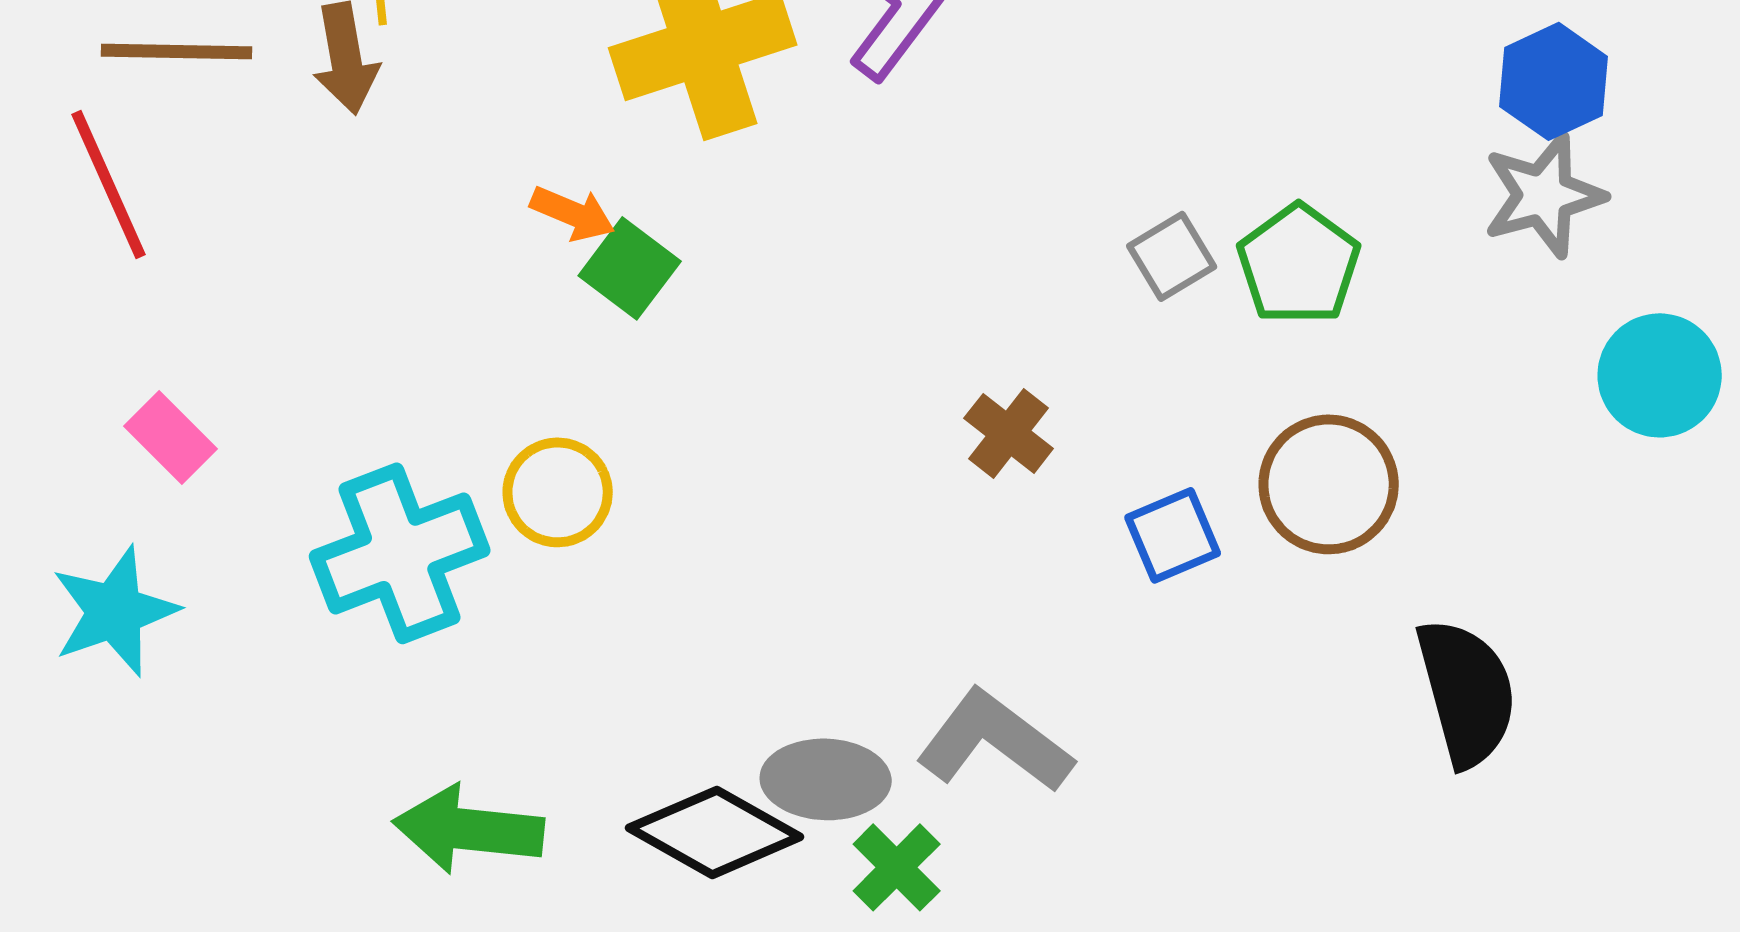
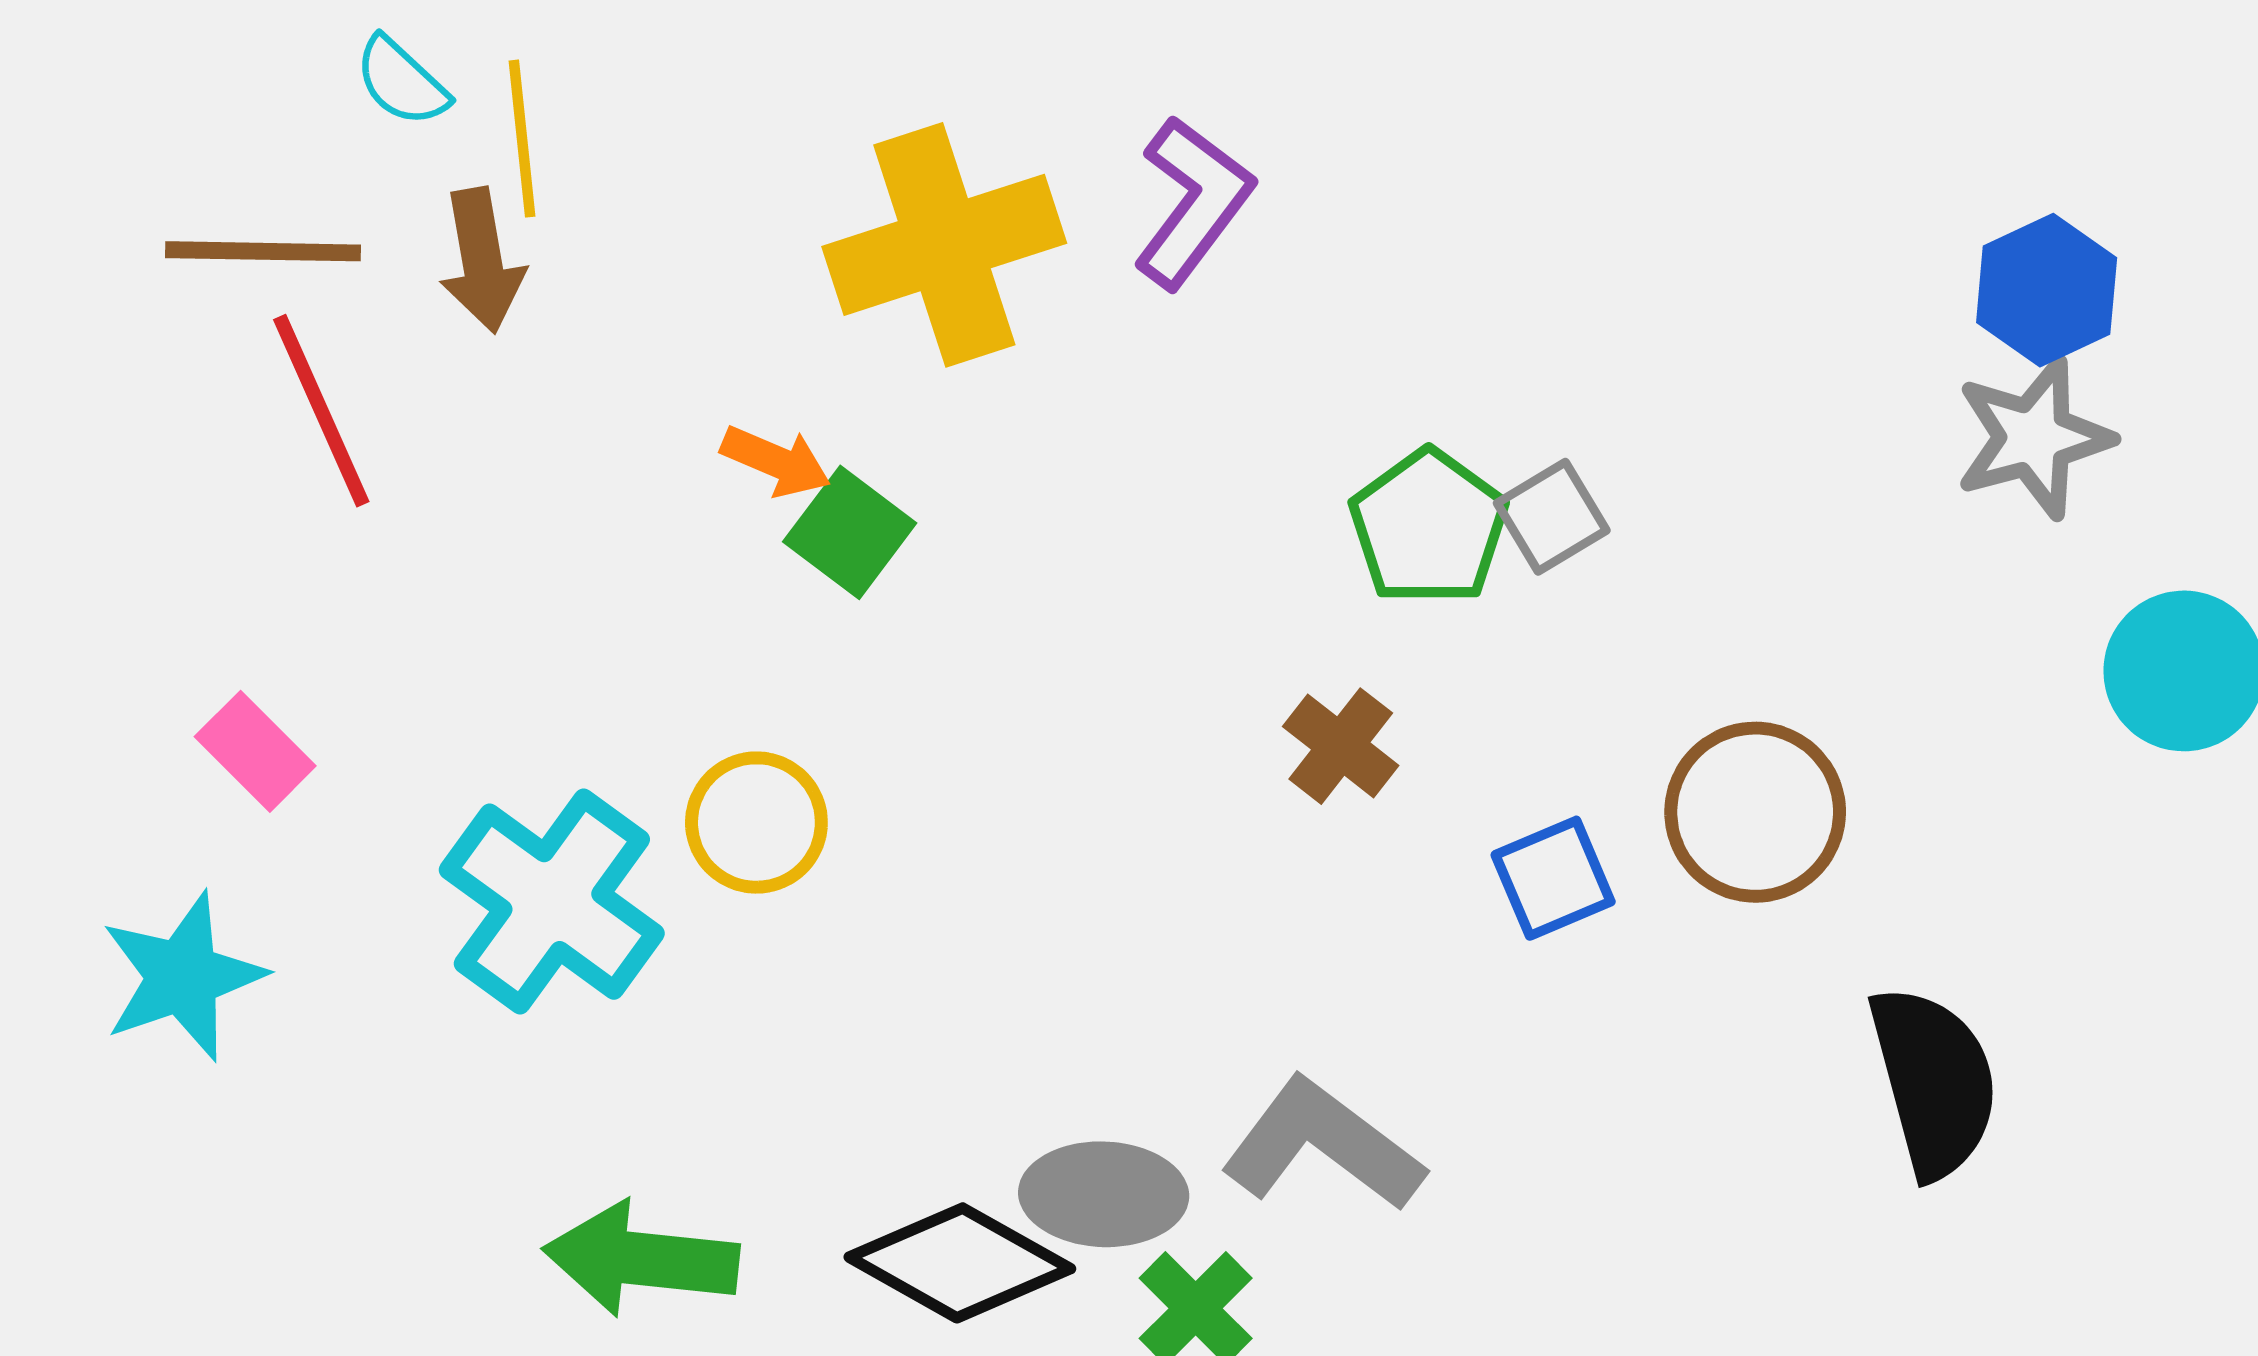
red line: (109, 184) -> (321, 411), moved
green pentagon: (1299, 264) -> (1429, 527), moved
cyan cross: (400, 553) -> (552, 902), turned -33

